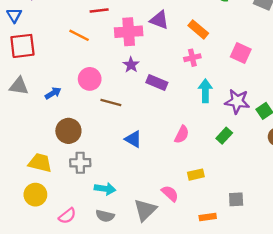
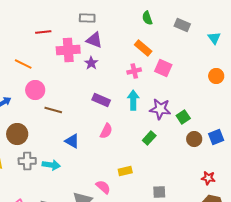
orange rectangle: (198, 29) -> (143, 48), moved
orange line: (79, 35) -> (23, 64), moved
pink cross: (192, 58) -> (134, 71), moved
purple star: (131, 65) -> (91, 63), moved
purple rectangle: (157, 82) -> (101, 100), moved
pink semicircle: (182, 134) -> (106, 131), moved
cyan arrow: (105, 189) -> (51, 165), moved

